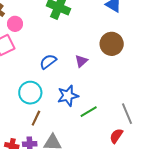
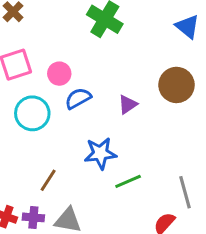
pink circle: (15, 24) -> (59, 74), moved
cyan circle: (30, 93) -> (32, 113), moved

